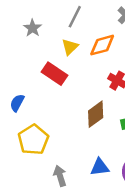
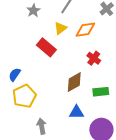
blue semicircle: (17, 103) -> (15, 75), moved
blue triangle: (100, 167) -> (76, 112), moved

